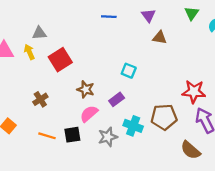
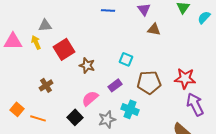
brown star: (86, 89) -> (87, 65), moved
brown pentagon: (164, 117) -> (149, 82), moved
black square: (72, 135) -> (75, 117), turned -35
orange line: (47, 136) -> (38, 118), moved

